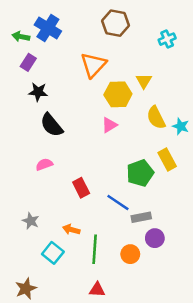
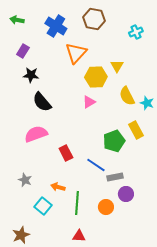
blue cross: (48, 28) -> (56, 26), moved
green arrow: (21, 37) -> (17, 20), moved
pink semicircle: (44, 164) -> (36, 134), size x1.6

